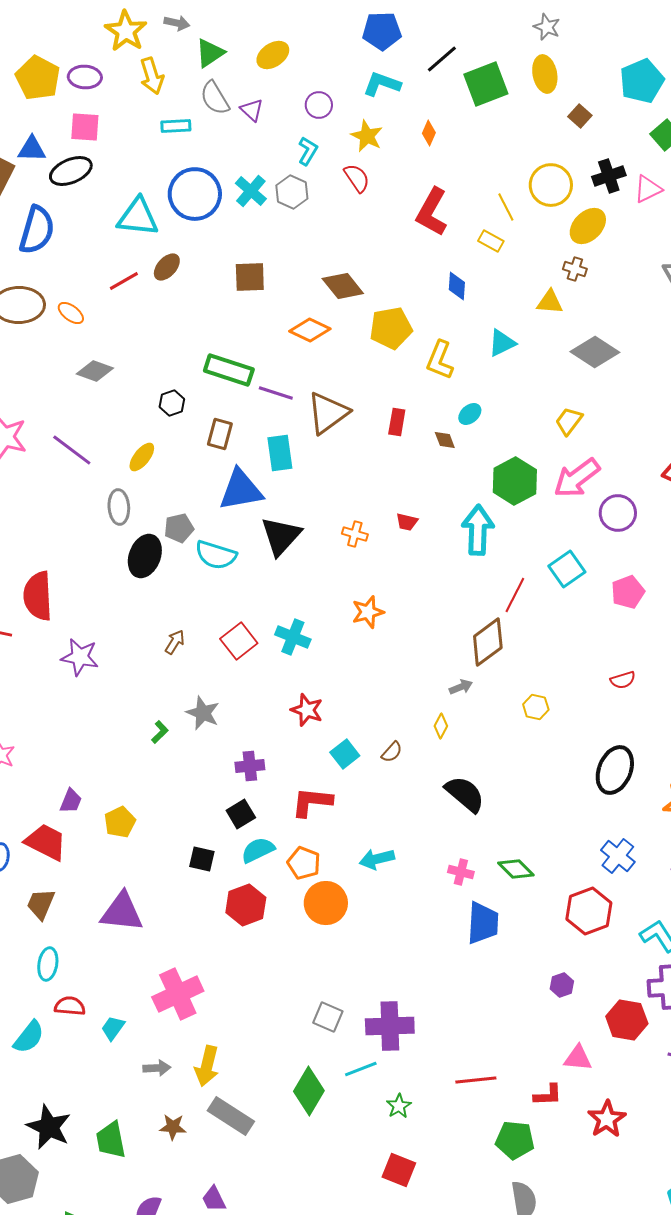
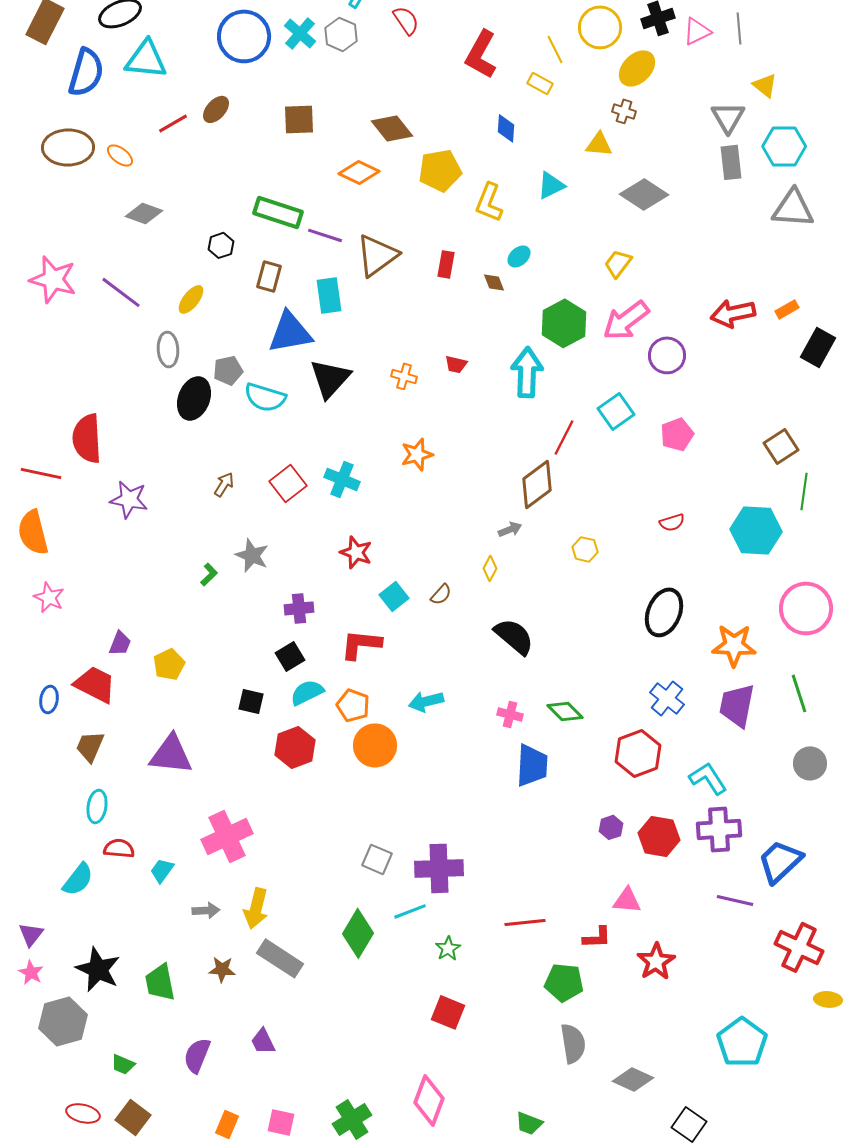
cyan triangle: (138, 217) -> (146, 59), moved
red hexagon: (627, 1020) -> (659, 836), moved

